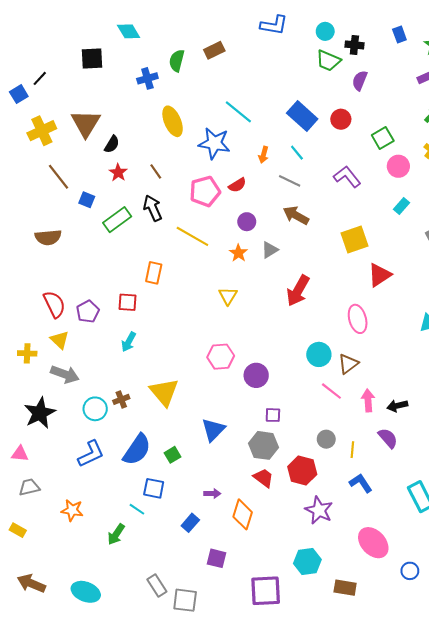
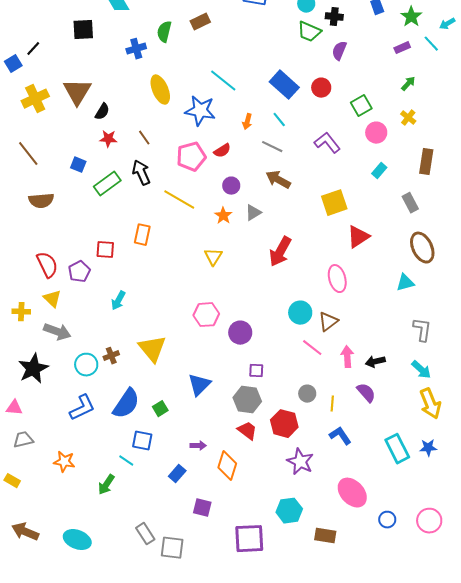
red star: (118, 173) -> (108, 139), turned -30
brown line: (59, 177) -> (28, 154), moved
red square: (128, 302) -> (105, 250), moved

